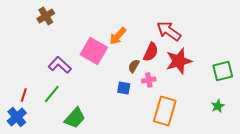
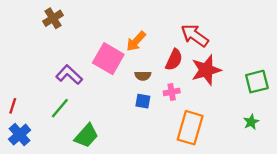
brown semicircle: (134, 66) -> (143, 76), moved, turned -120
red line: (24, 95) -> (13, 106), moved

